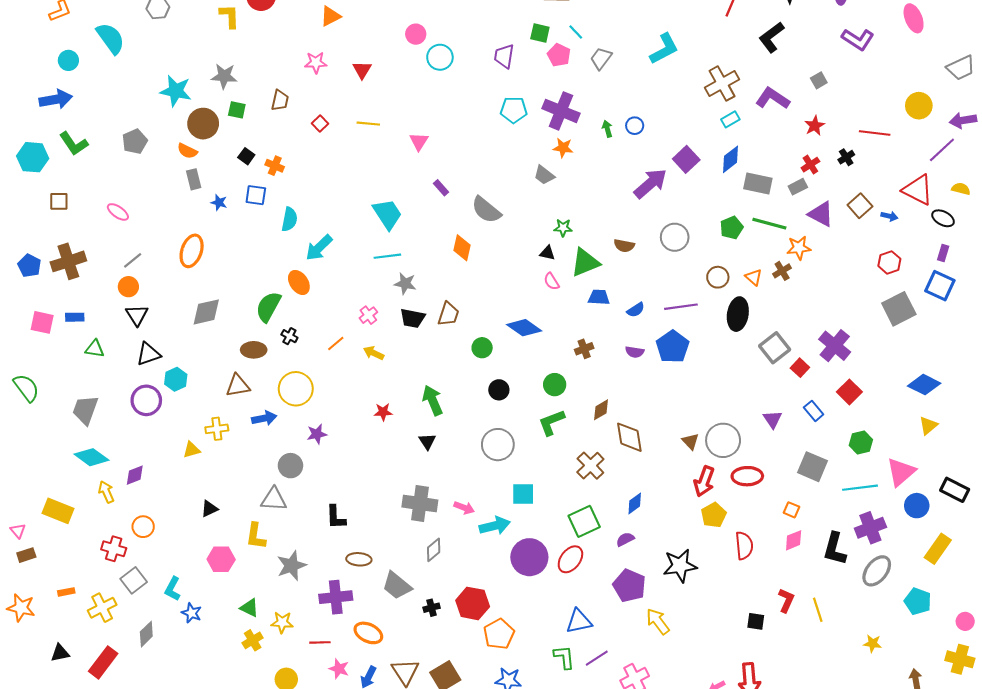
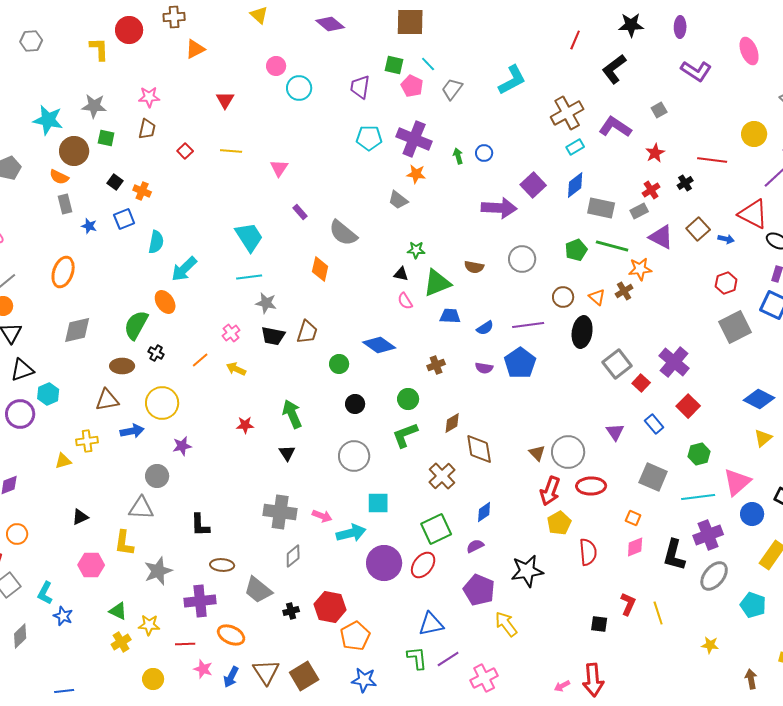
pink star: (316, 63) -> (149, 97), moved
purple arrow: (650, 184) -> (499, 208), turned 44
blue square: (256, 195) -> (124, 219), turned -30

